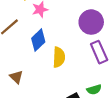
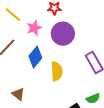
purple circle: (91, 22) -> (63, 34), moved

